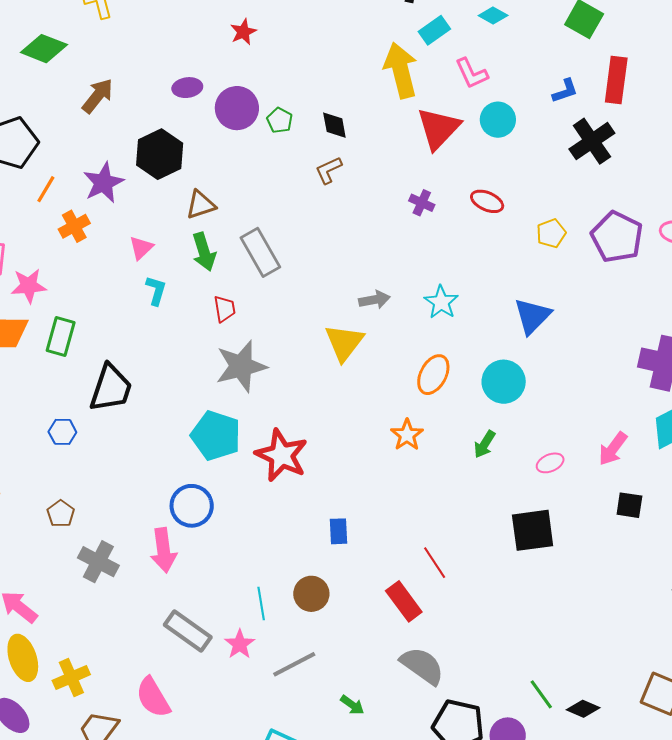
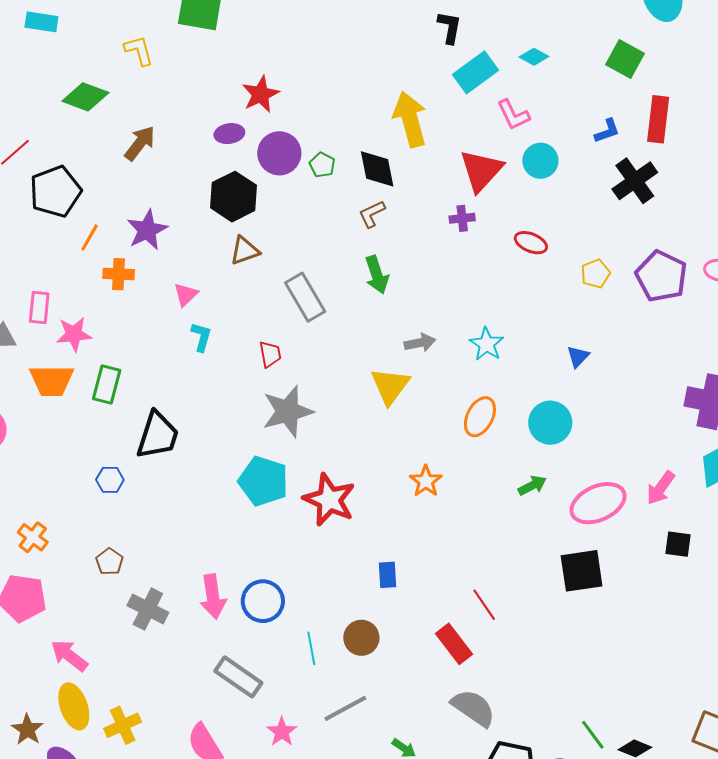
cyan rectangle: (434, 30) -> (476, 72), size x1.4
red star: (243, 32) -> (261, 94), moved, size x1.4
yellow arrow: (401, 70) -> (410, 119), moved
black diamond: (334, 125) -> (377, 169), size x1.4
black hexagon: (160, 154) -> (234, 197), moved
purple cross: (422, 203) -> (462, 218), moved, turned -30
orange cross: (74, 226) -> (119, 274), turned 32
green arrow: (204, 252) -> (377, 275), moved
blue triangle: (532, 316) -> (578, 357), size x0.6
orange star: (407, 435) -> (426, 481), moved
green arrow: (485, 444) -> (532, 485), turned -148
pink ellipse: (550, 463) -> (598, 503), size x2.0
blue circle: (192, 506) -> (263, 601), moved
pink star: (240, 644) -> (282, 732), moved

